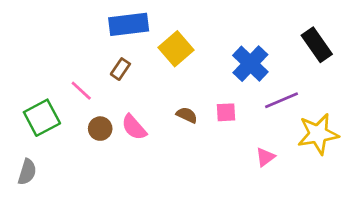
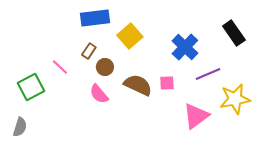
brown semicircle: (187, 115) -> (138, 85), size x1.8
brown circle: (100, 129) -> (105, 67), moved
pink triangle: (265, 157) -> (196, 116), size x1.8

